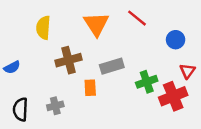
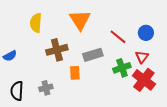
red line: (137, 18) -> (118, 37), moved
red triangle: (188, 71) -> (142, 57), moved
red cross: (173, 96) -> (144, 80), turned -30

